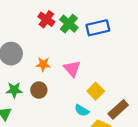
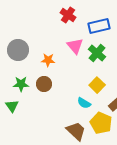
red cross: (46, 19) -> (68, 15), moved
green cross: (69, 24) -> (97, 53), moved
pink triangle: (72, 69) -> (75, 46), moved

